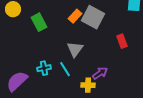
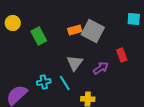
orange rectangle: (75, 16) -> (75, 30), turned 32
purple arrow: (100, 73) -> (101, 68), moved

